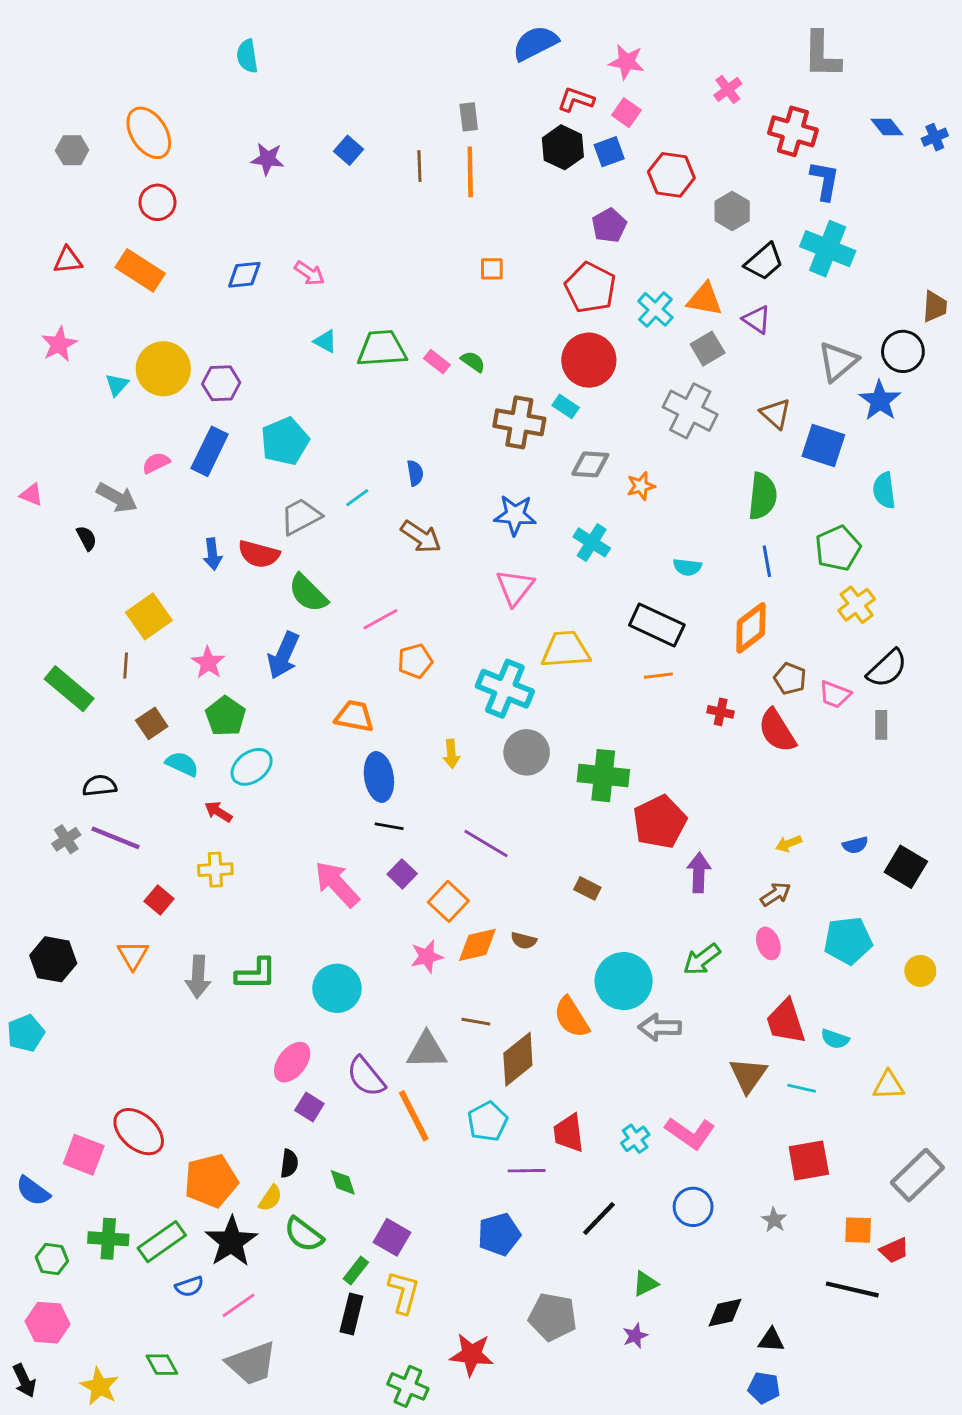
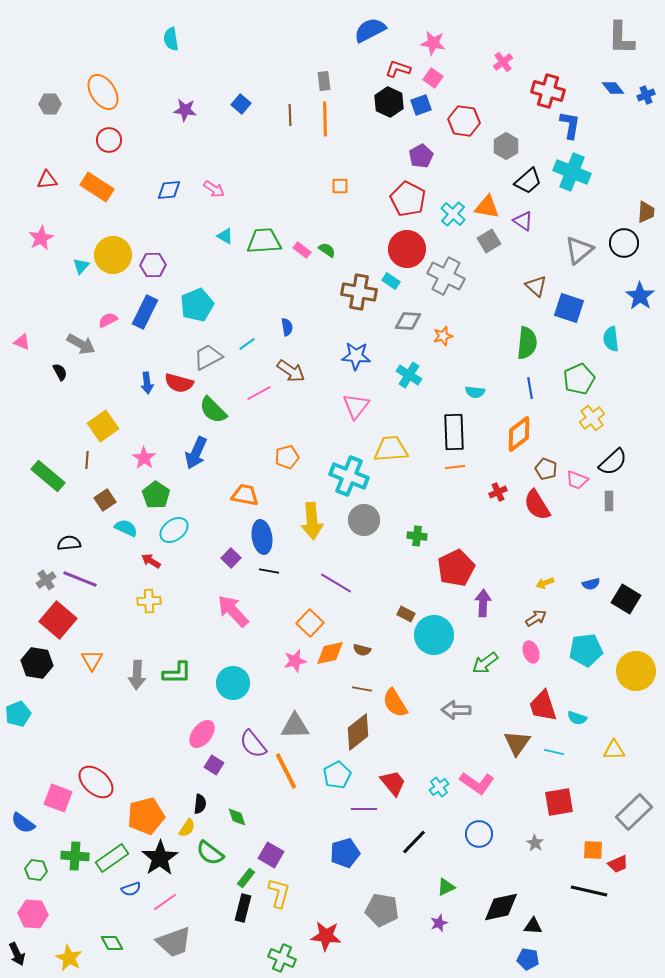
gray L-shape: (822, 55) -> (621, 38), moved
blue star: (880, 401) -> (640, 296), moved
gray cross: (690, 411) -> (446, 276), moved
pink line: (380, 619) -> (259, 393), moved
black rectangle: (657, 625) -> (454, 432), turned 63
red cross: (721, 712) -> (498, 492), turned -36
yellow arrow: (451, 754) -> (312, 521), size x1.8
green cross: (603, 776) -> (417, 536), size x0.6
purple square: (402, 874) -> (231, 558), moved
red square: (159, 900) -> (58, 620), moved, size x1.8
yellow circle: (920, 971) -> (636, 671), size x1.8
cyan circle: (624, 981) -> (434, 635), moved
brown line: (476, 1022) -> (362, 689), moved
red trapezoid: (569, 1133) -> (393, 783), turned 148
black diamond: (725, 1313) -> (501, 907), size x1.4

